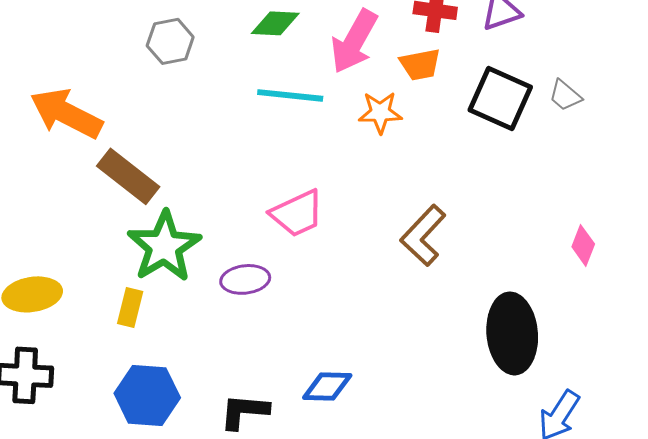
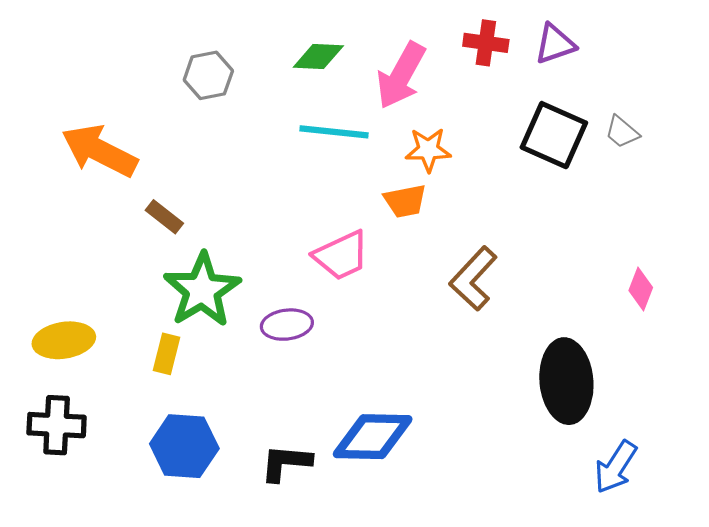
orange trapezoid: (420, 64) -> (405, 201), moved
brown rectangle: (128, 176) -> (164, 217), size x0.6
blue diamond: (327, 386) -> (373, 437), size x1.5

